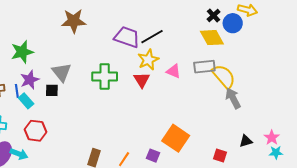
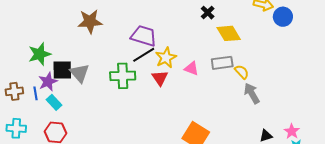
black cross: (214, 16) -> (208, 13), moved
blue circle: (233, 23) -> (283, 17), moved
black line: (152, 37) -> (144, 55), moved
yellow semicircle: (224, 76) -> (242, 72), size x0.6
black square: (52, 90) -> (62, 70), moved, size x1.5
cyan rectangle: (26, 101) -> (54, 102), moved

